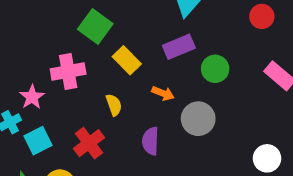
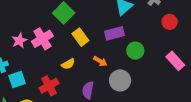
pink cross: (68, 71) -> (42, 39), turned -30
pink star: (32, 97) -> (19, 41), moved
yellow semicircle: (114, 105) -> (68, 64), turned 72

